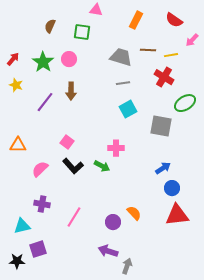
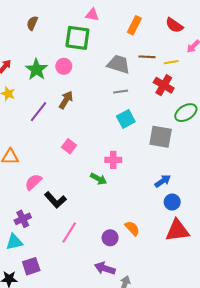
brown semicircle: (50, 26) -> (32, 23), moved
green square: (82, 32) -> (77, 38), size x1.4
brown arrow: (71, 91) -> (66, 100), turned -150
pink square: (67, 142) -> (69, 146), moved
black L-shape: (73, 166) -> (55, 200), moved
purple cross: (42, 204) -> (23, 219), moved, turned -35

